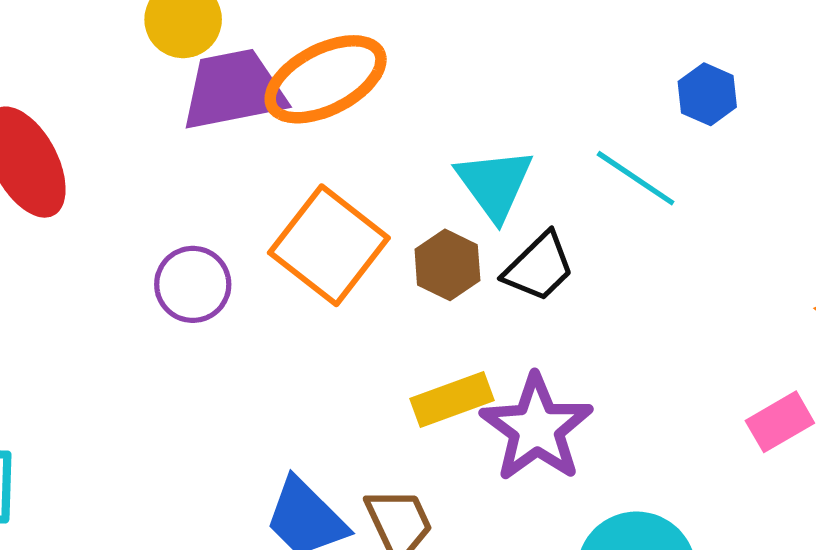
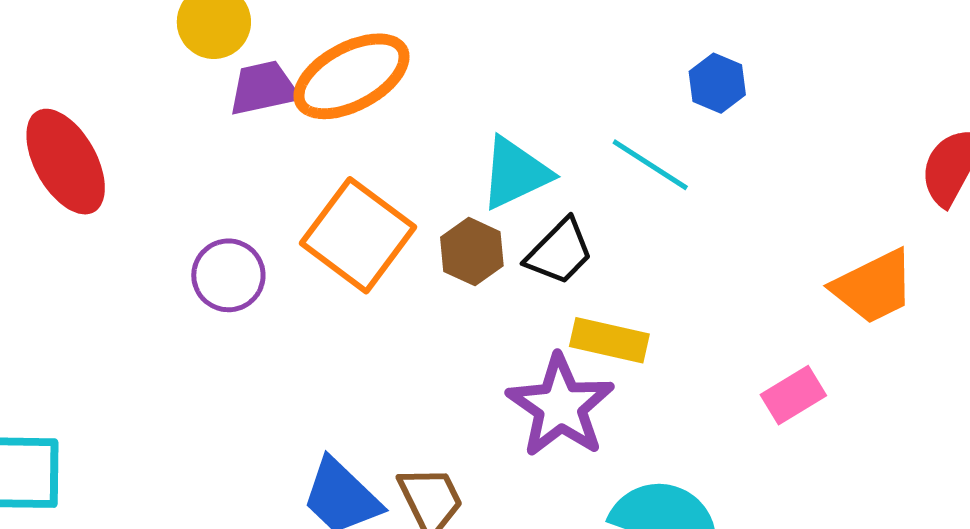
purple trapezoid: (233, 90) -> (264, 88), size x0.7
cyan triangle: (495, 184) -> (515, 173), turned 42
yellow rectangle: (452, 399) -> (609, 340), moved, turned 34

